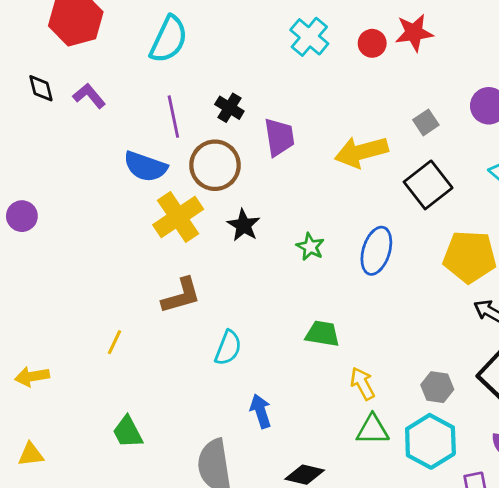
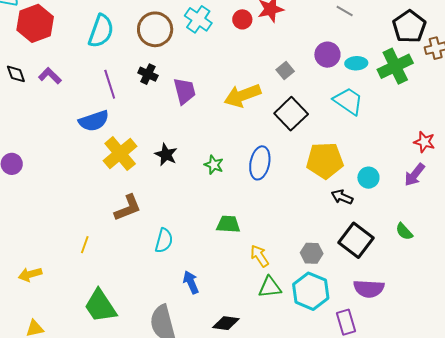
brown circle: (215, 165) -> (155, 29), moved
blue semicircle: (145, 167) -> (94, 121), turned -32
green trapezoid: (128, 432) -> (100, 306), size x1.5

